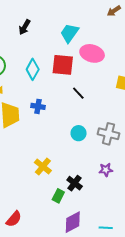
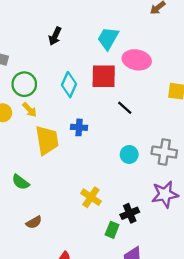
purple star: (106, 170) -> (165, 194), size x1.6
black cross: (75, 183) -> (130, 213), turned 35

